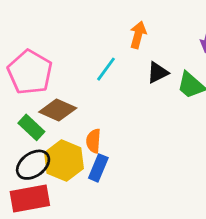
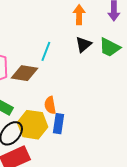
orange arrow: (138, 35) -> (79, 15), moved
brown diamond: (58, 110) -> (24, 73), moved

